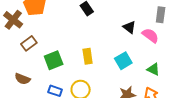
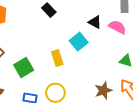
cyan square: (123, 61) -> (79, 42), moved

